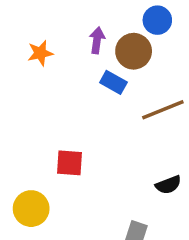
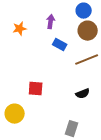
brown circle: (134, 51) -> (88, 31), moved
black semicircle: (168, 185) -> (83, 94), moved

